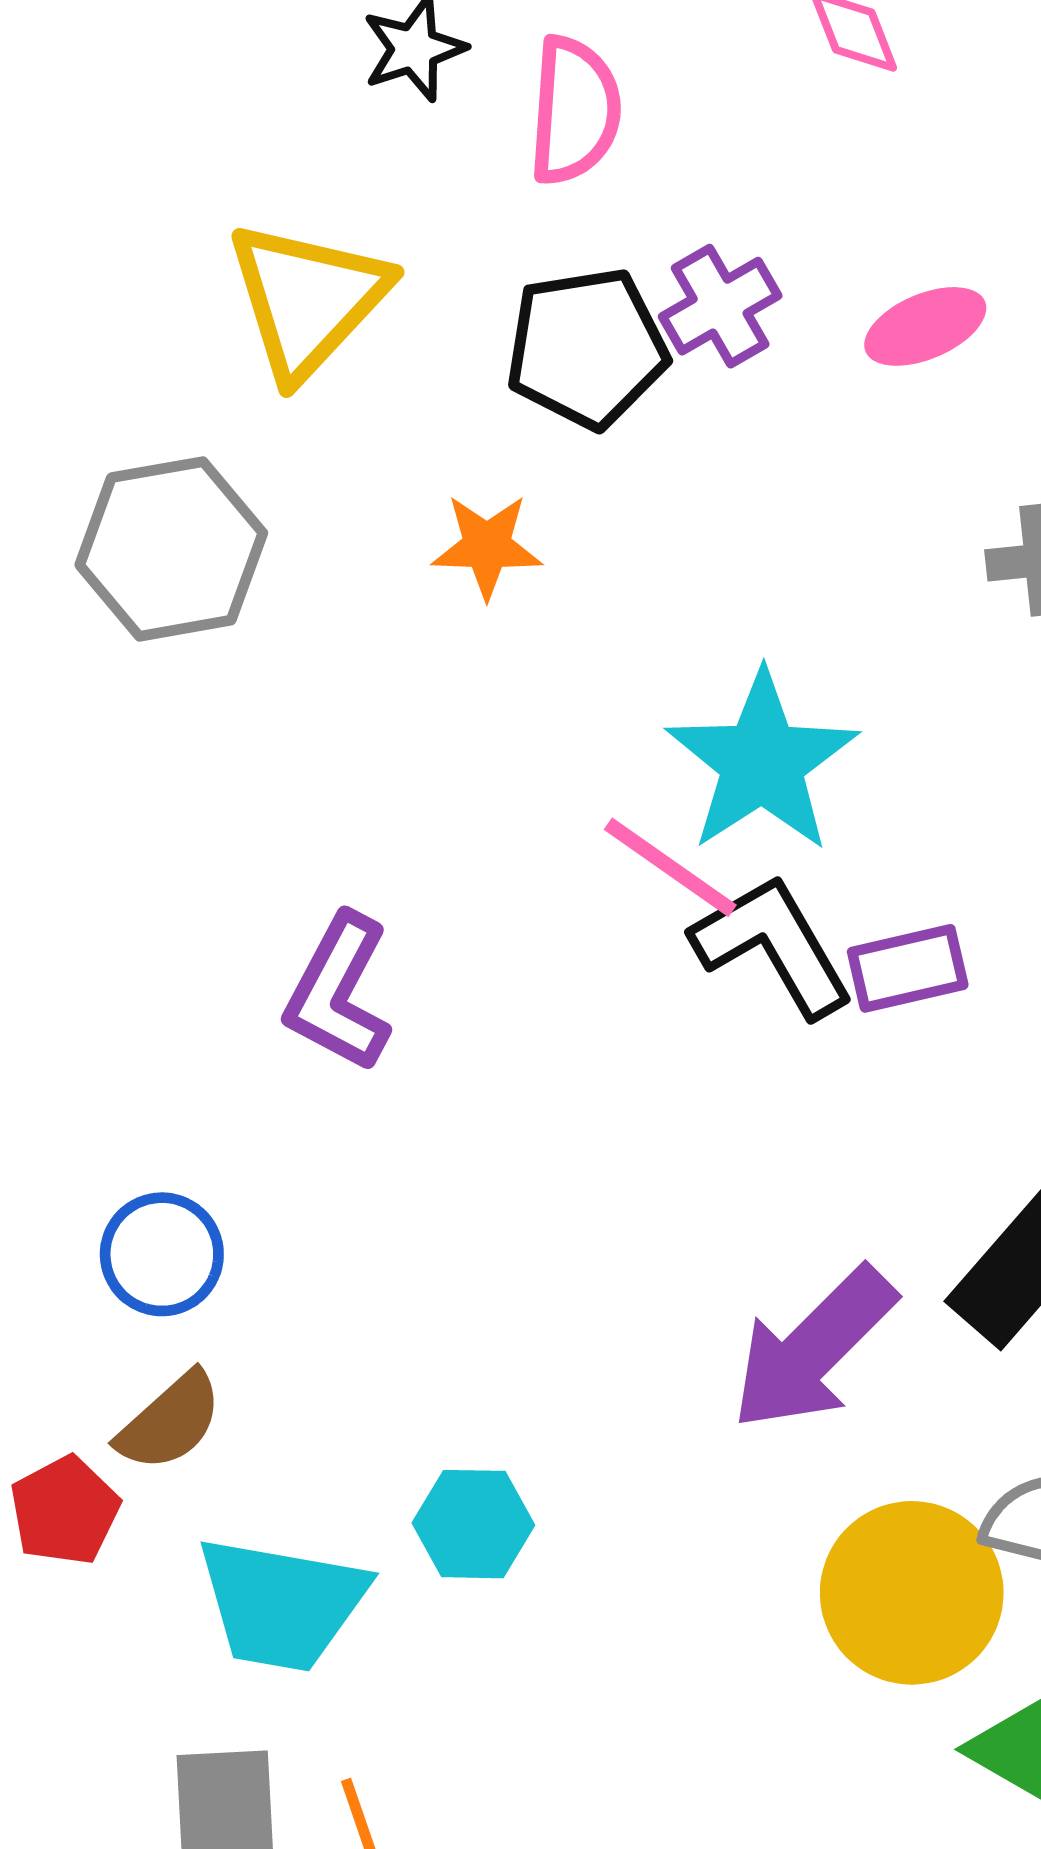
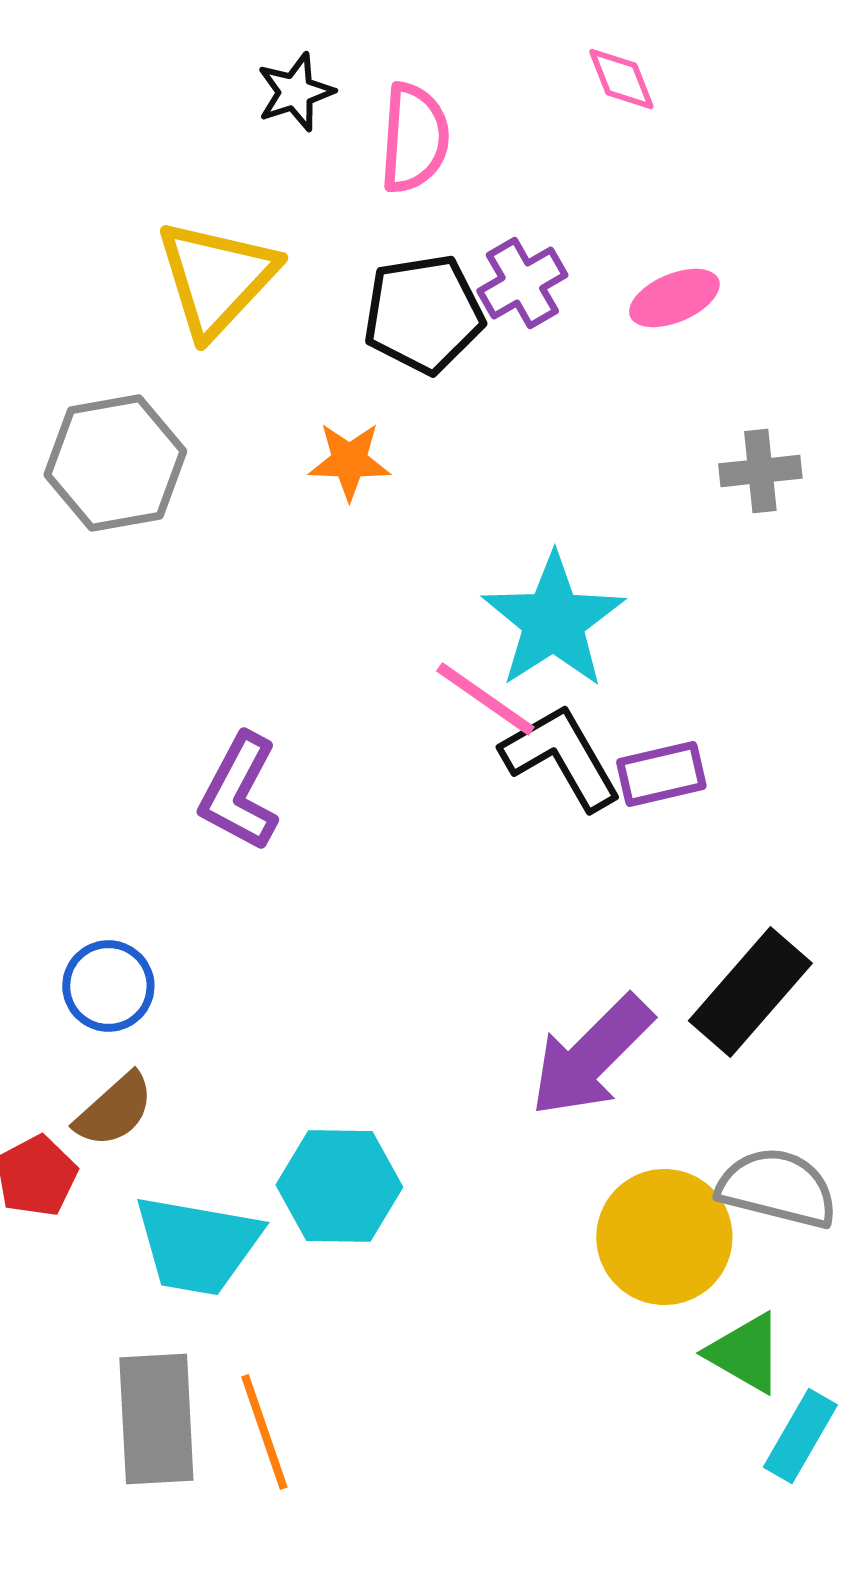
cyan hexagon: (473, 1524) -> (339, 1186), size x1.4

